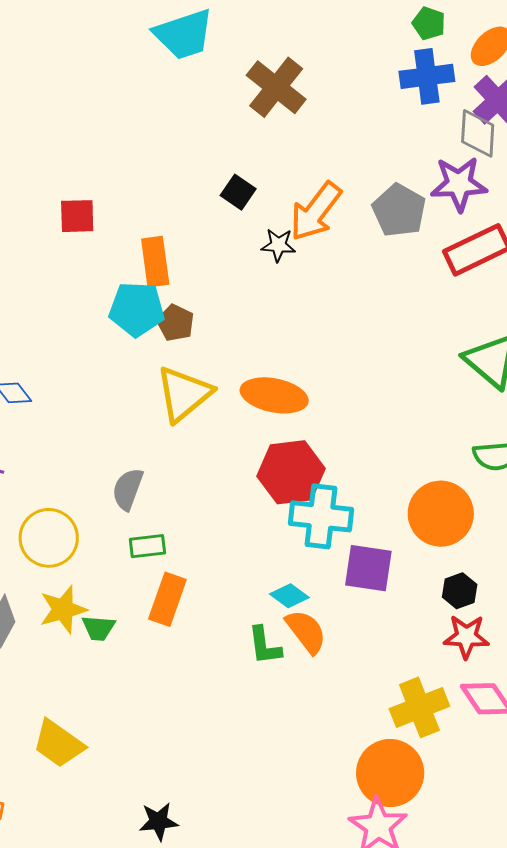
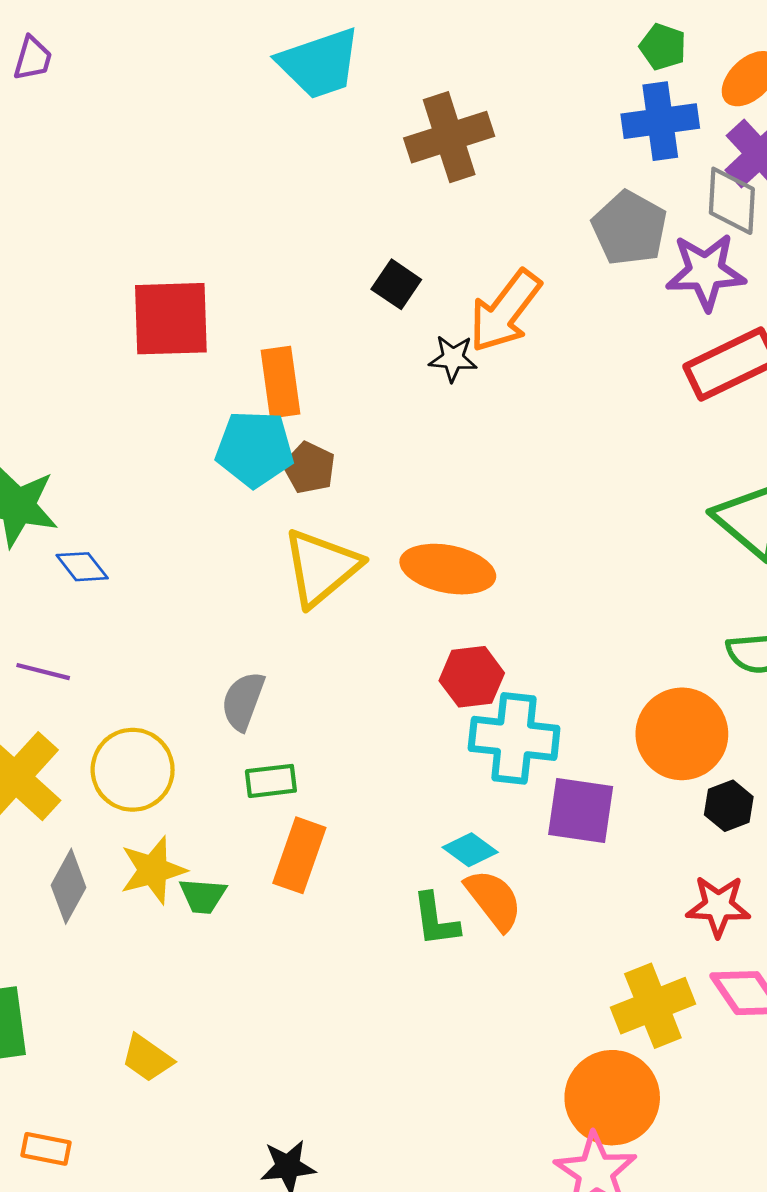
brown cross: (276, 87) -> (449, 137), turned 34
gray pentagon: (399, 210) -> (629, 228), moved
red square: (77, 216) -> (171, 319), size x1.6
red hexagon: (291, 472) -> (472, 677), size x0.7
black hexagon: (460, 591) -> (729, 806), moved
yellow trapezoid: (58, 744) -> (147, 1058), size x0.7

